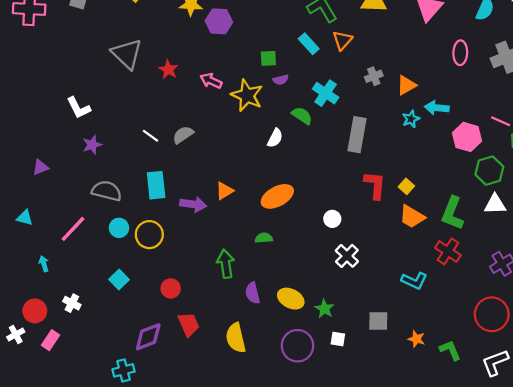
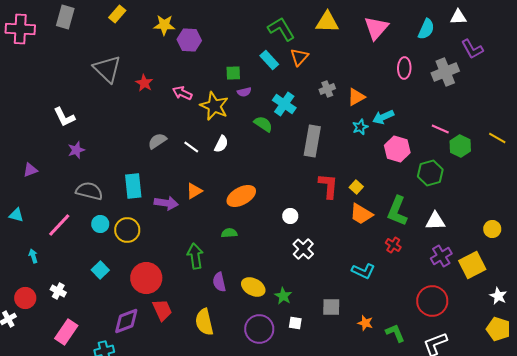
cyan arrow: (437, 108) -> (383, 117), turned -30
white line: (150, 136) -> (191, 147), moved
pink hexagon: (467, 137) -> (397, 149), moved
white semicircle: (275, 138) -> (221, 144), moved
white triangle: (495, 204) -> (435, 221), moved
red cross: (448, 251) -> (393, 245), size x0.7
red circle: (171, 288) -> (146, 278), size x1.8
pink rectangle: (51, 340) -> (66, 332), moved, size x1.4

